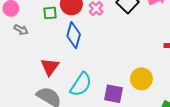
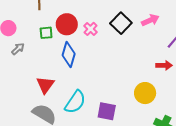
gray arrow: (21, 30) -> (18, 49), turned -72
yellow circle: (141, 79) -> (145, 93), moved

